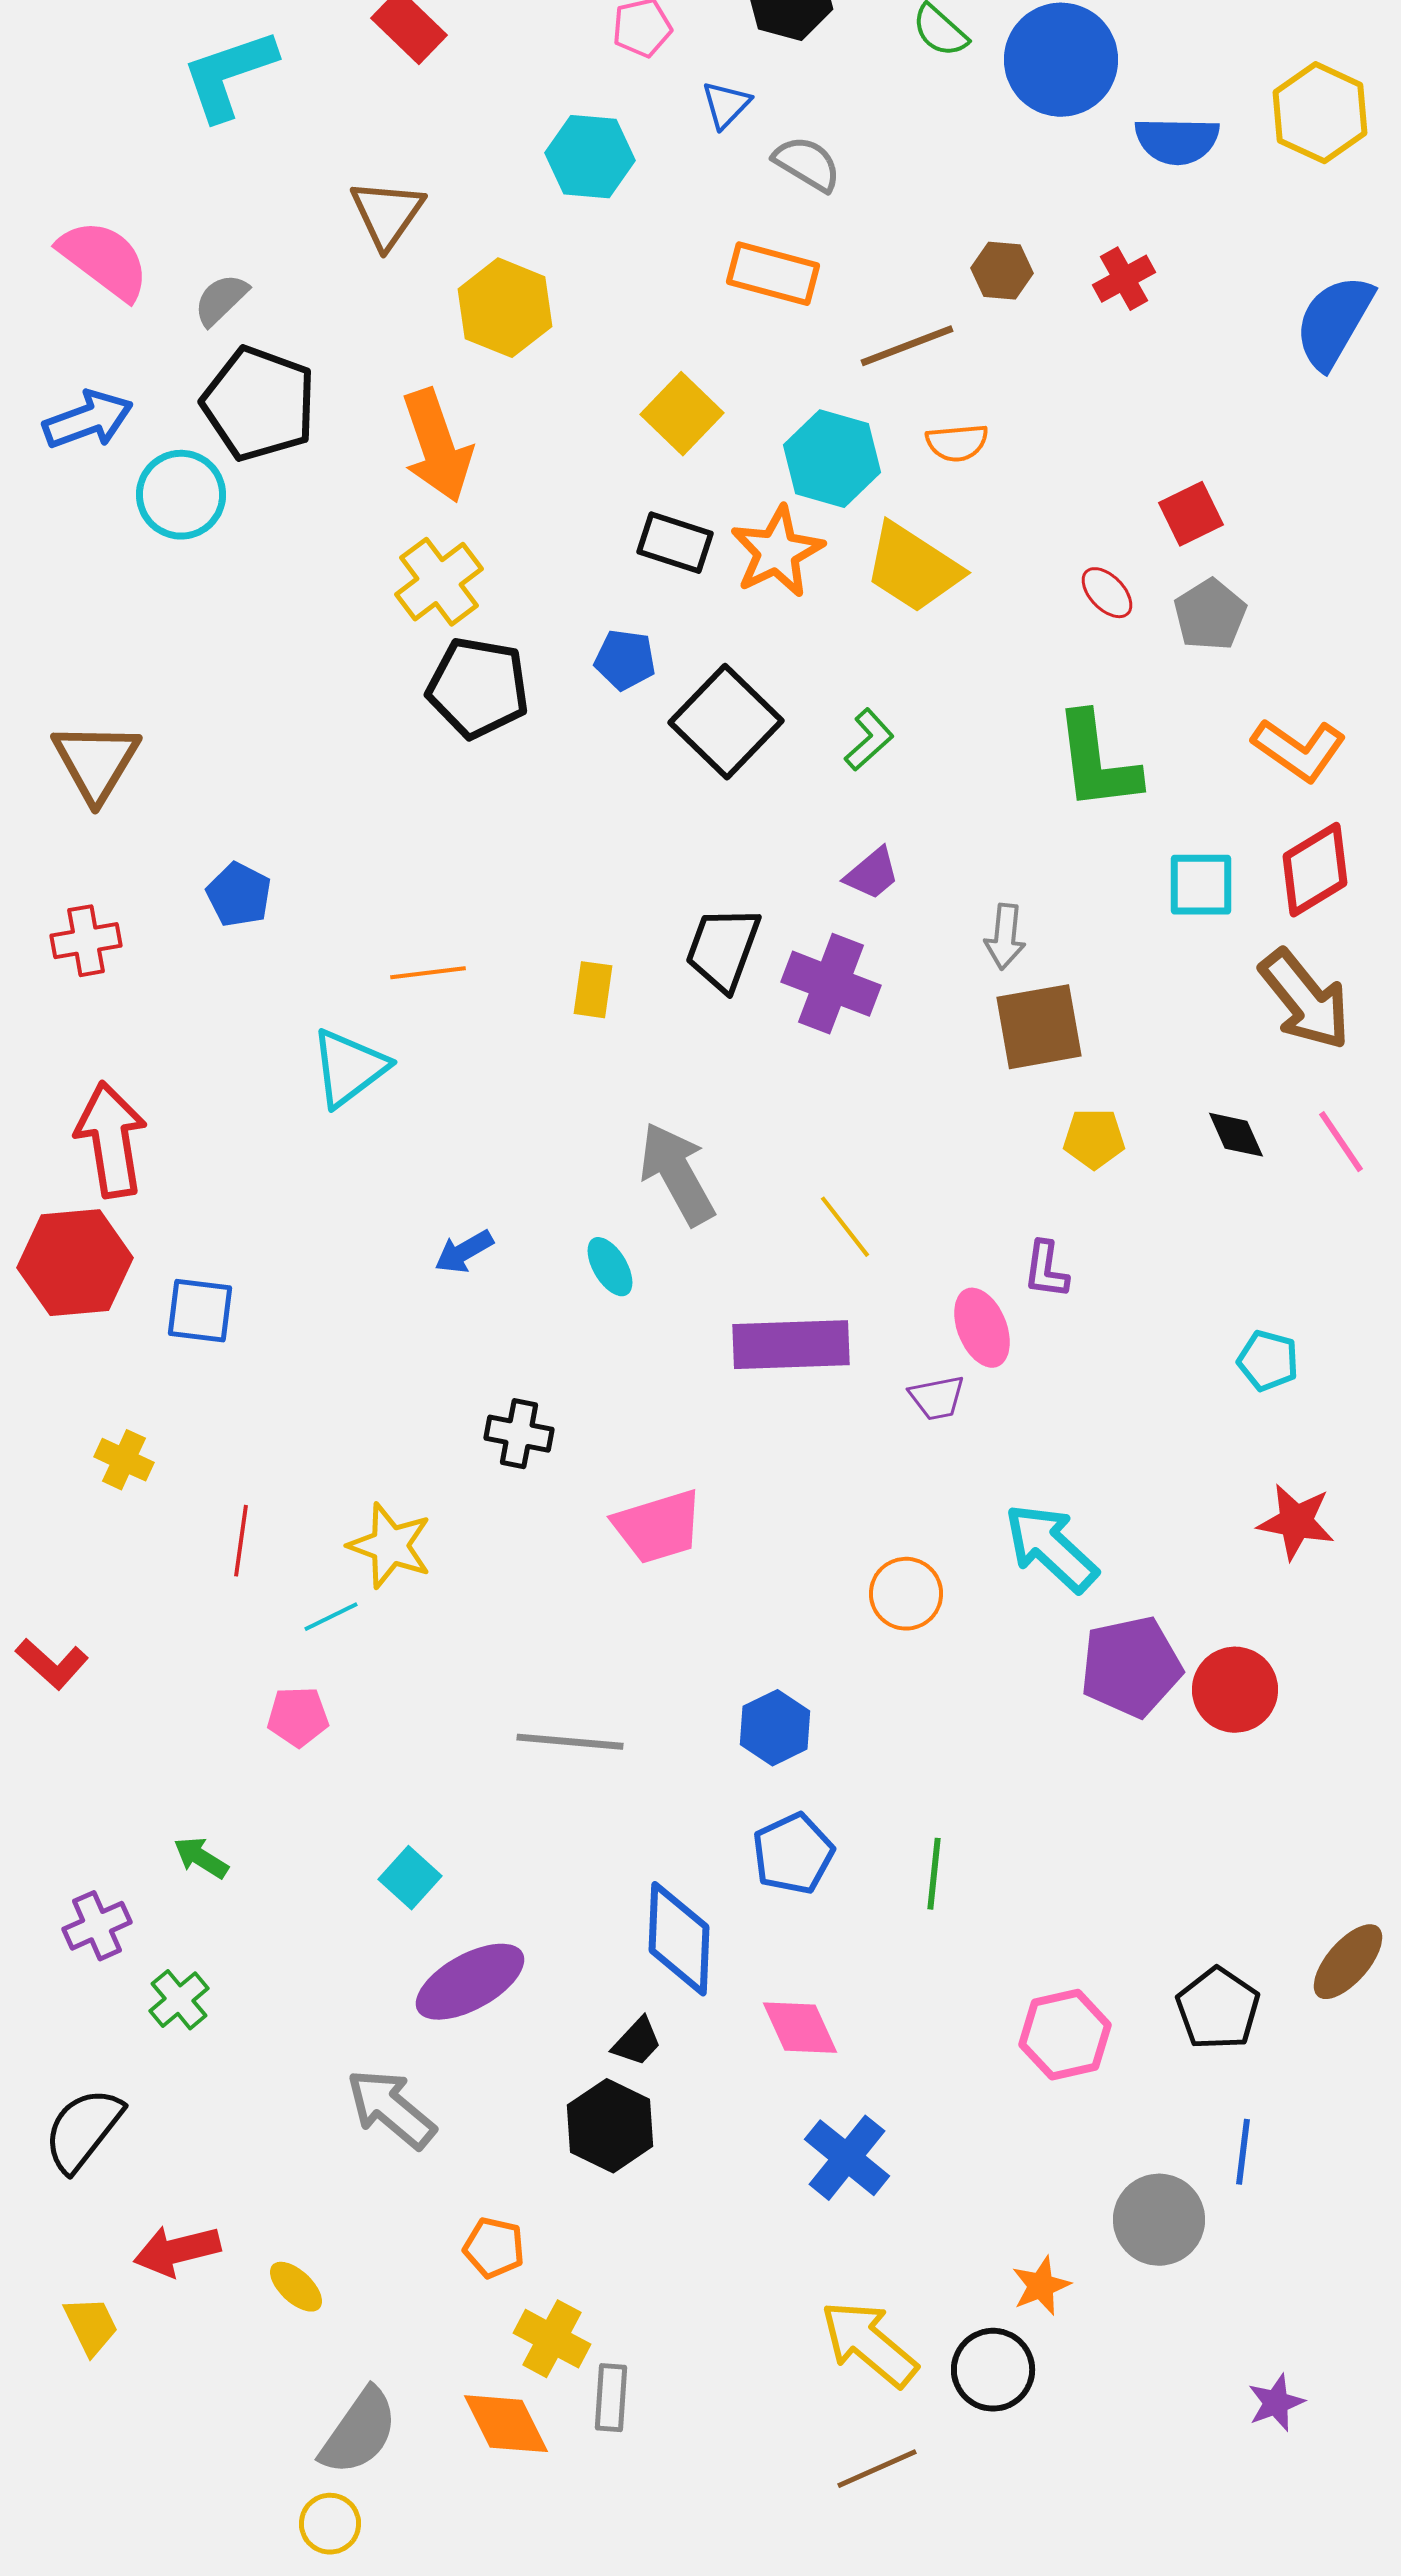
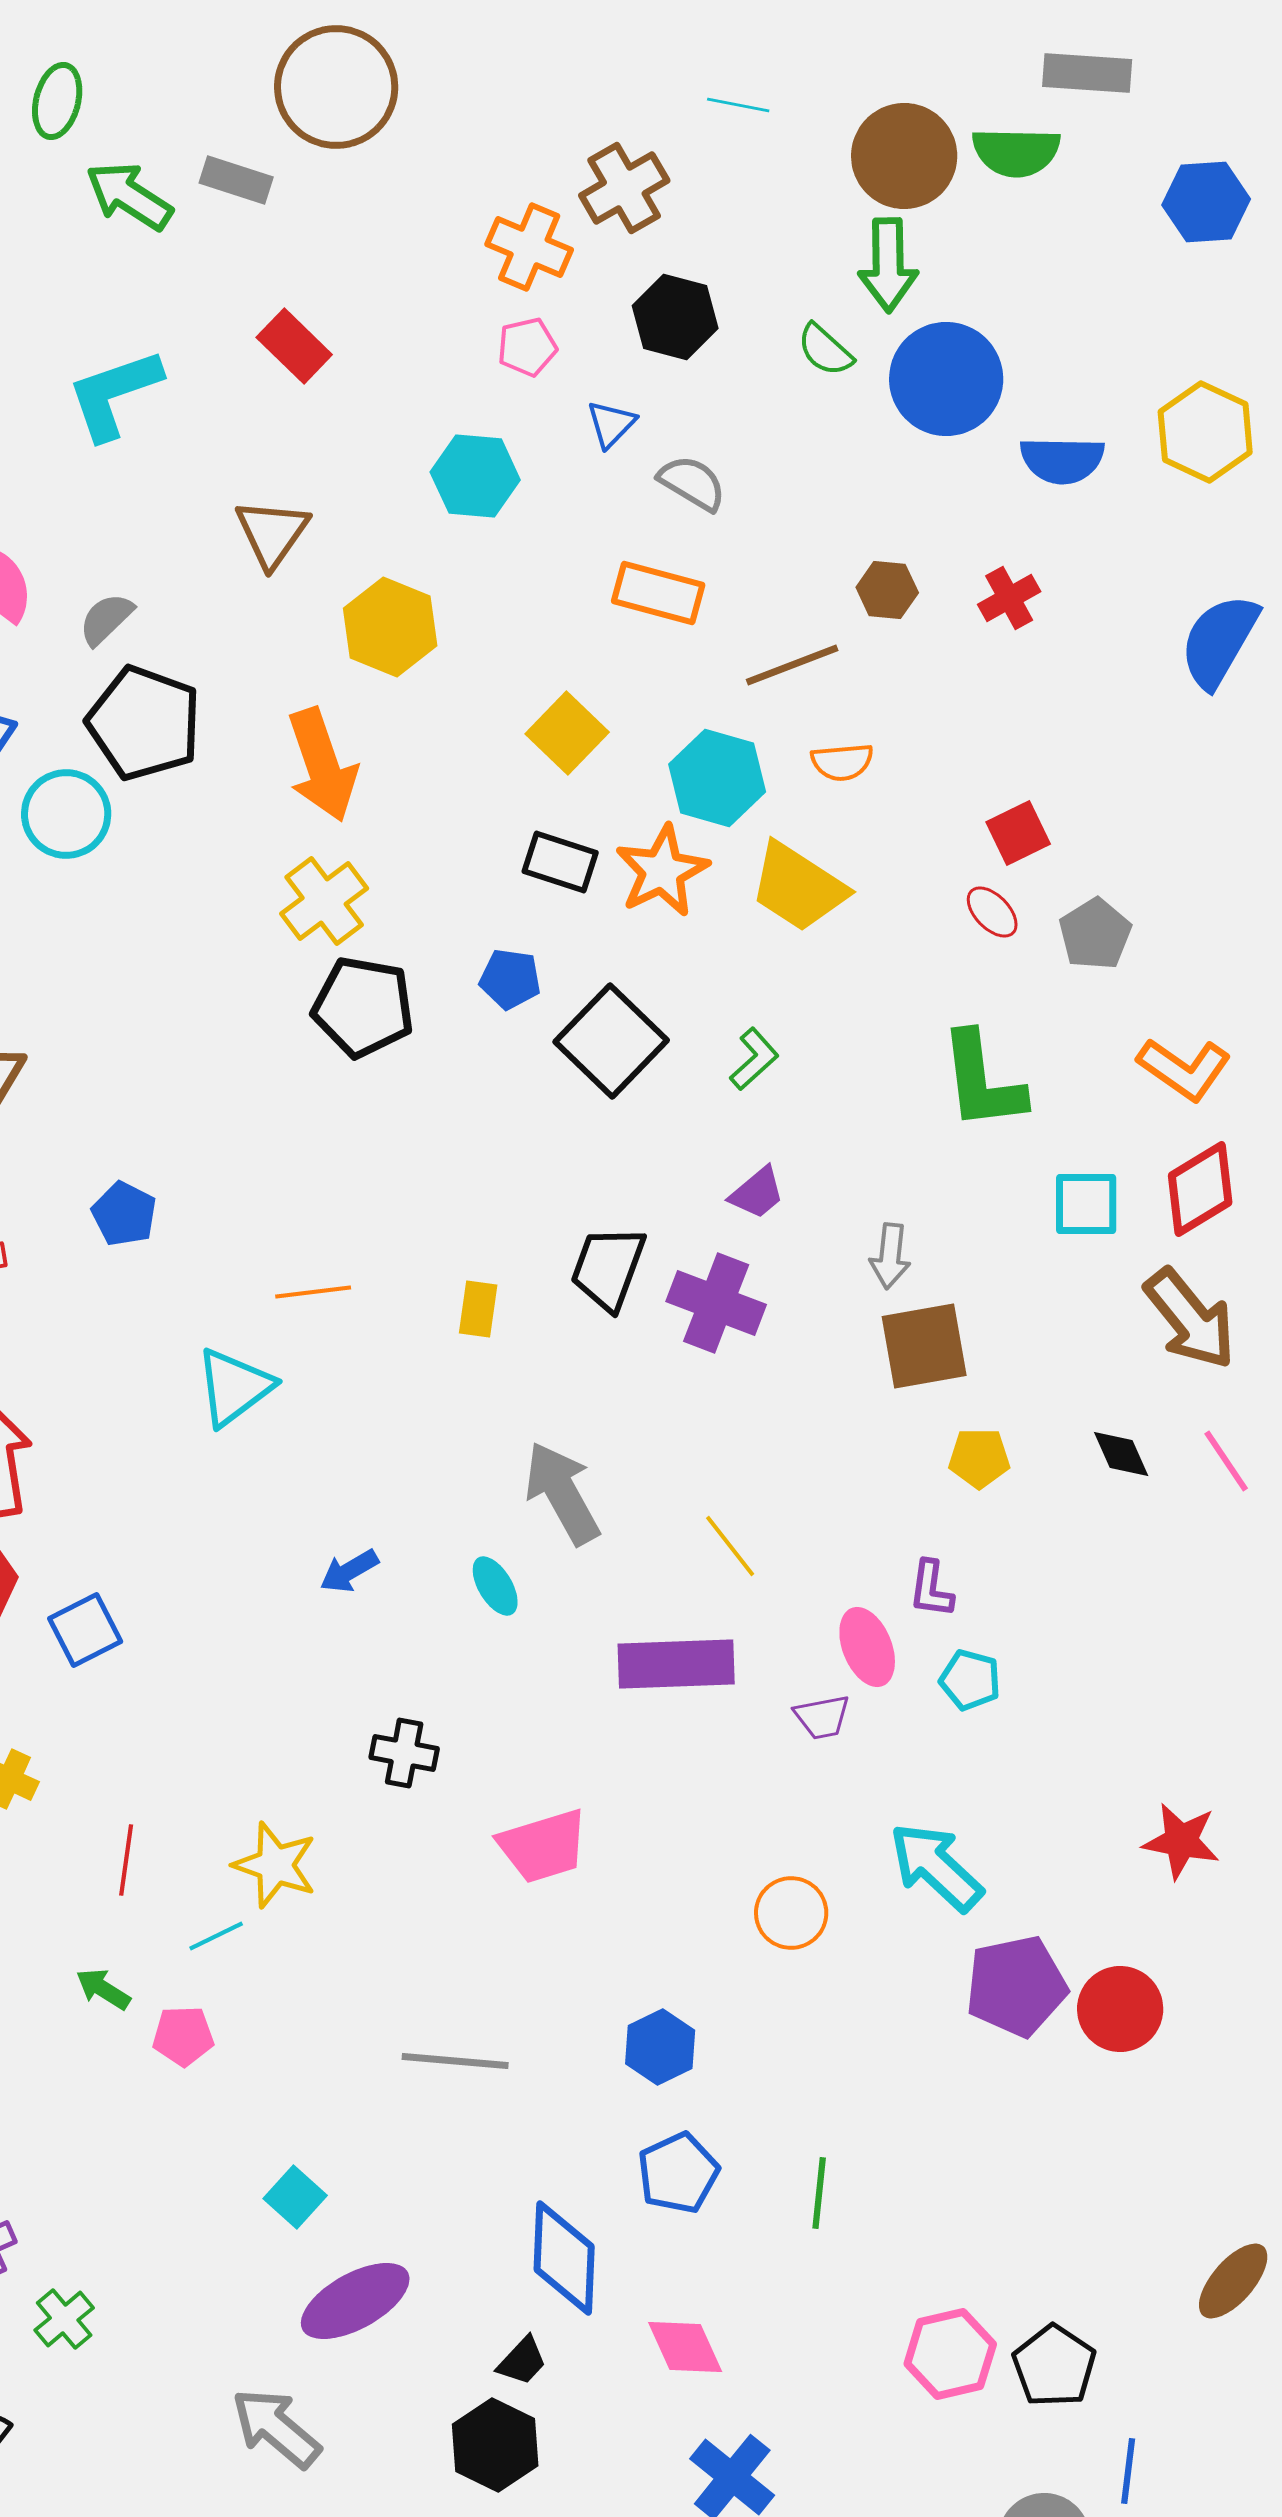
red square: (1191, 514) -> (1018, 833), moved
blue square: (200, 1311) -> (85, 1630), turned -34
cyan pentagon: (1268, 1361) -> (970, 1680), moved
green arrow: (201, 1858) -> (103, 1989), moved
black pentagon: (1218, 2009) -> (1054, 2366), moved

